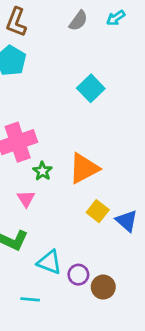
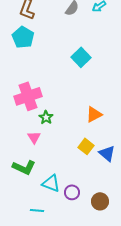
orange triangle: (84, 168) -> (94, 114), moved, size x0.7
brown circle: (103, 287) -> (100, 201), moved

